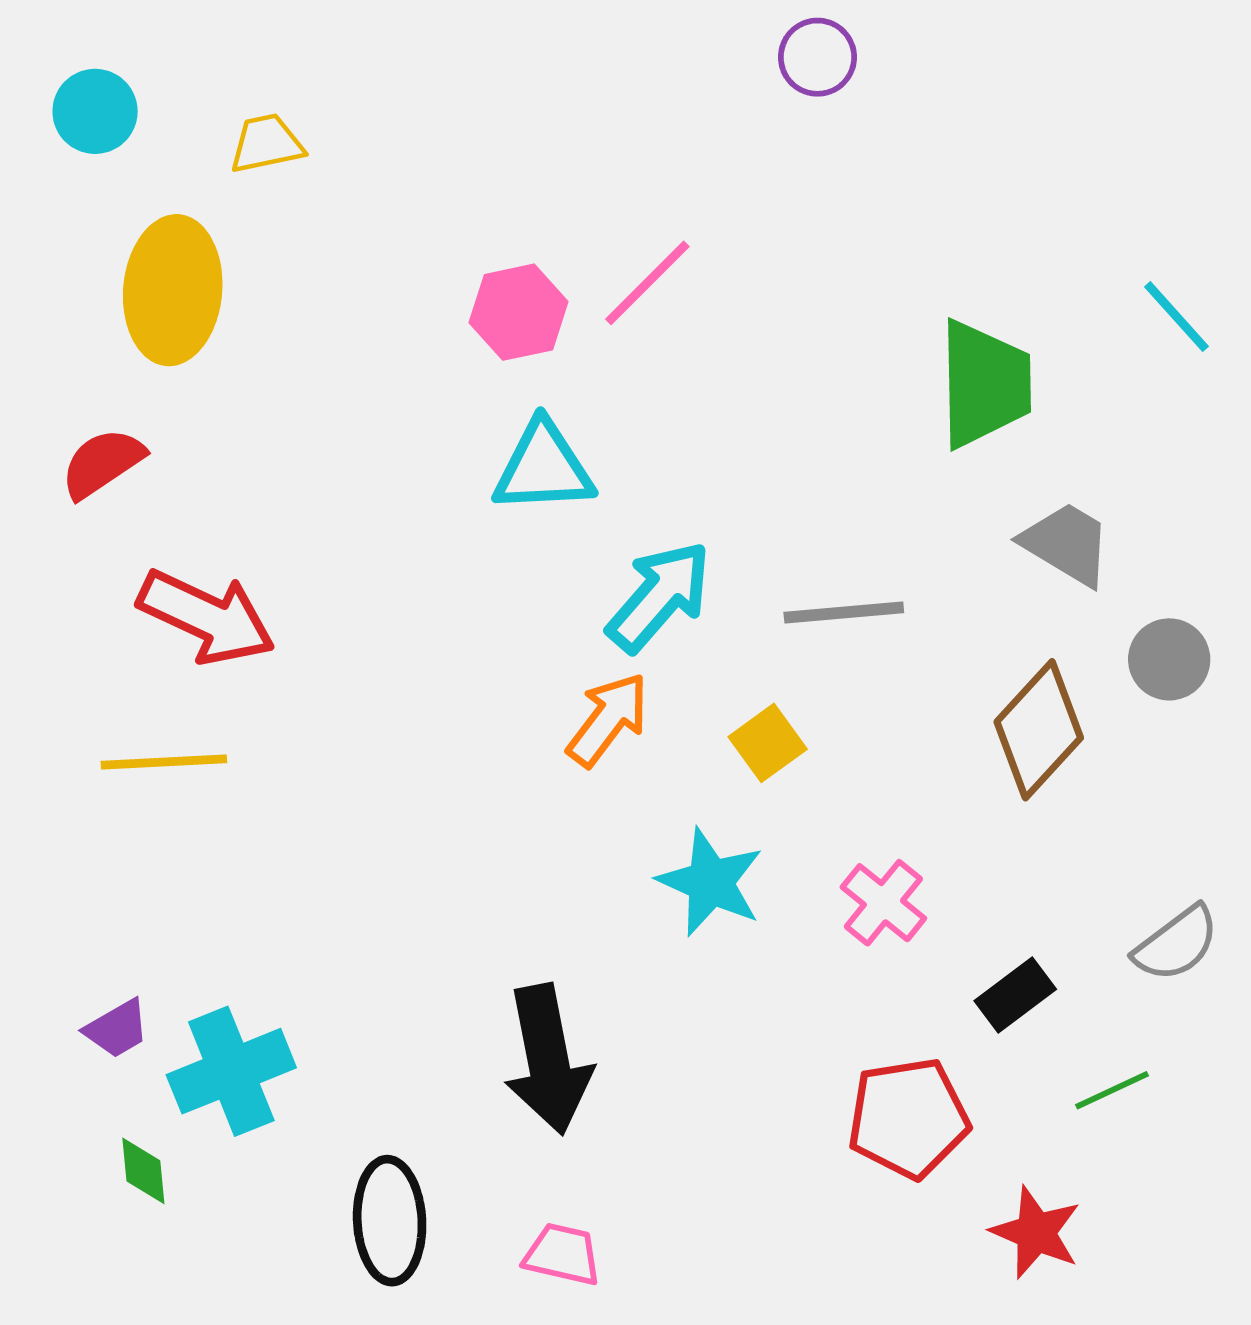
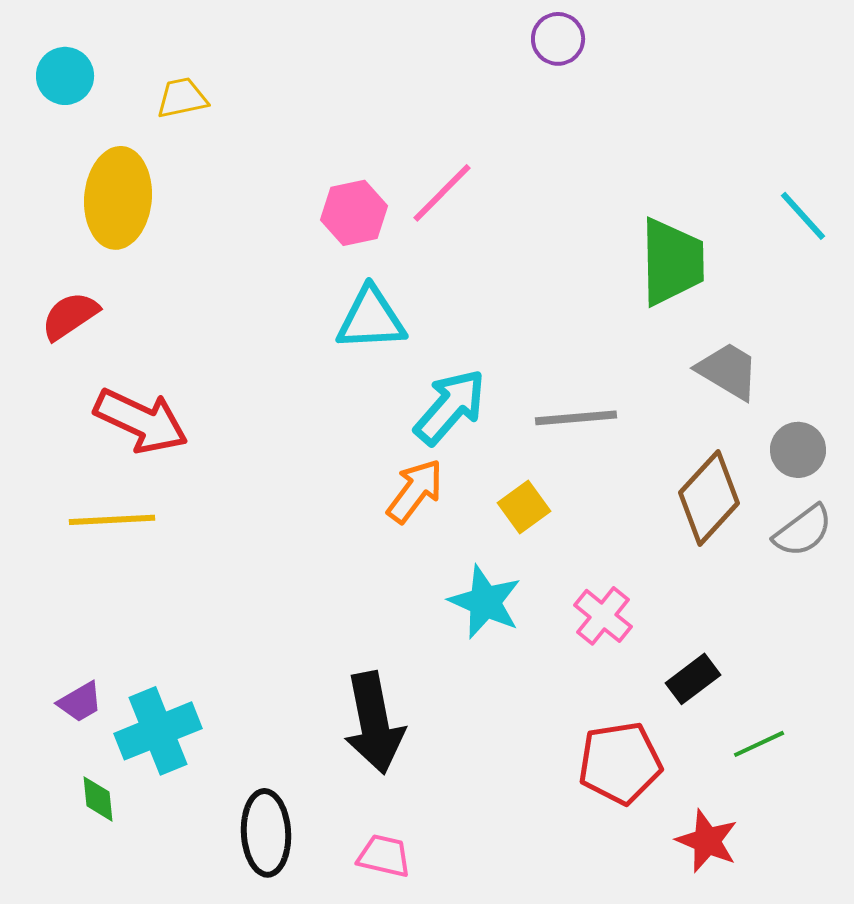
gray semicircle: (1176, 944) -> (803, 531), moved

